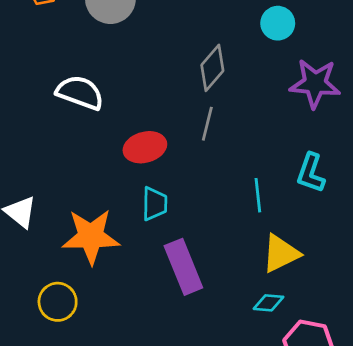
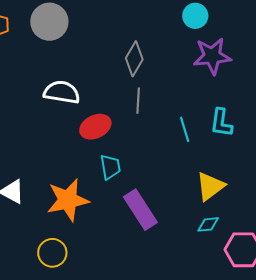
cyan circle: (278, 23) -> (195, 16), moved
white semicircle: (80, 93) -> (62, 92), moved
cyan line: (258, 195) -> (185, 129), moved

